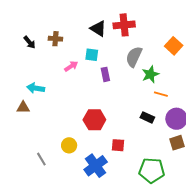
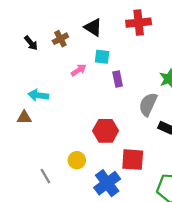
black triangle: (98, 29) -> (93, 27), moved
brown cross: (55, 39) -> (60, 39), turned -32
gray semicircle: (134, 57) -> (148, 104), moved
red square: (118, 145) -> (133, 160), size x1.5

